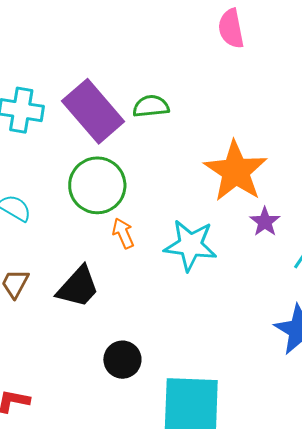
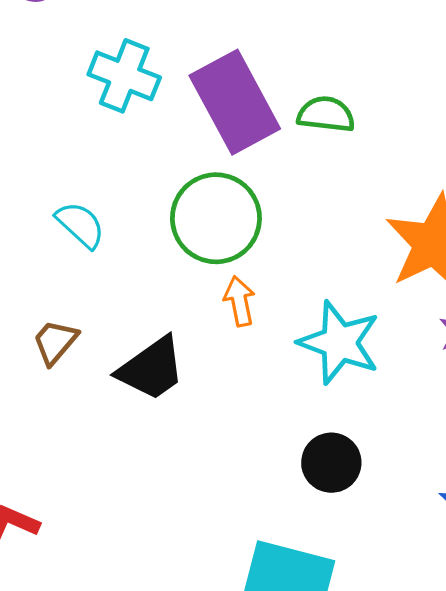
black circle: (122, 360) -> (331, 463), moved

